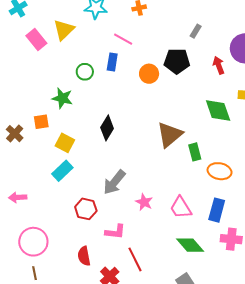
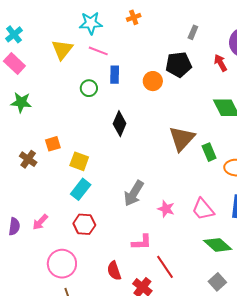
pink line: (123, 39) -> (98, 51), moved
pink rectangle: (36, 40) -> (14, 63), moved
green star: (62, 98) -> (21, 102), moved
black diamond: (107, 128) -> (120, 124), moved
pink arrow: (18, 197) -> (40, 222), turned -36
red hexagon: (86, 209) -> (84, 224), moved

